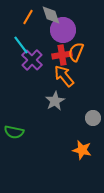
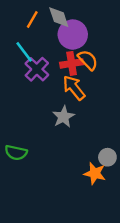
orange semicircle: (76, 52) -> (88, 60), turned 114
gray circle: (93, 118) -> (107, 157), moved

